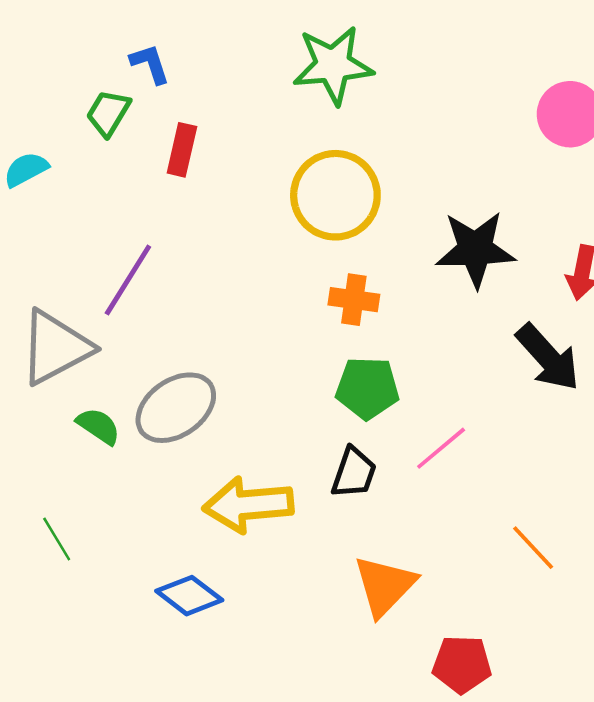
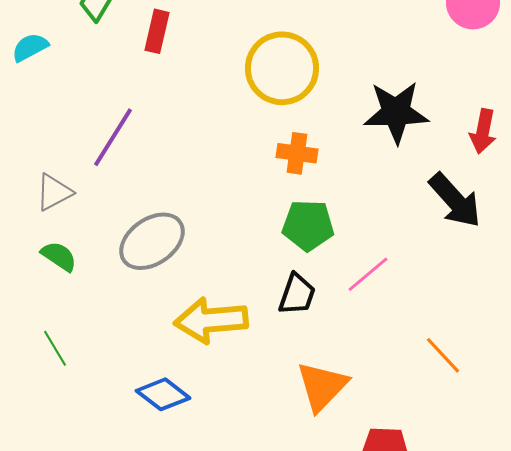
gray triangle: (55, 348) -> (54, 192), size x0.6
green semicircle: (98, 426) -> (59, 256), moved

